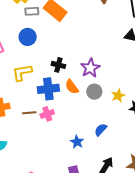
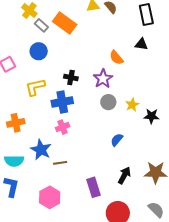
gray rectangle: (32, 11) -> (41, 25), turned 48
orange semicircle: (72, 87) -> (116, 58), moved
brown line: (29, 113) -> (60, 163), moved
blue star: (77, 142) -> (41, 150), moved, size x1.5

